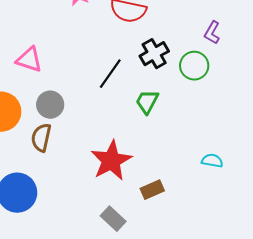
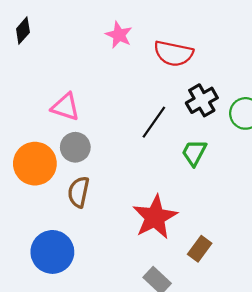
gray circle: (50, 105) -> (75, 147), moved
brown rectangle: (152, 190) -> (200, 249), turned -30

